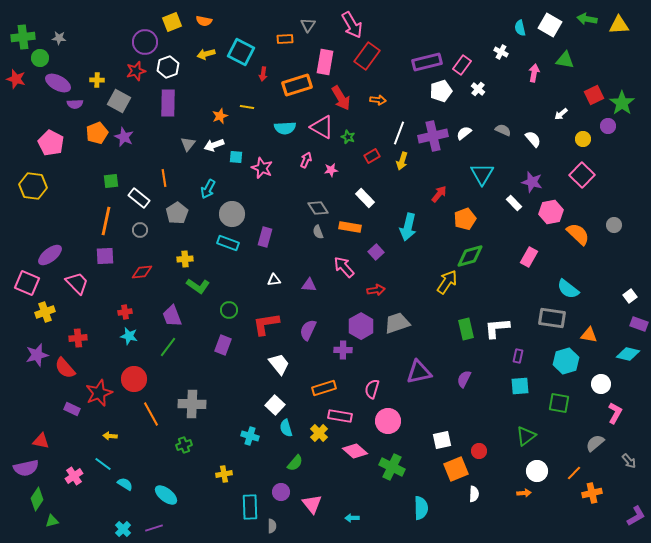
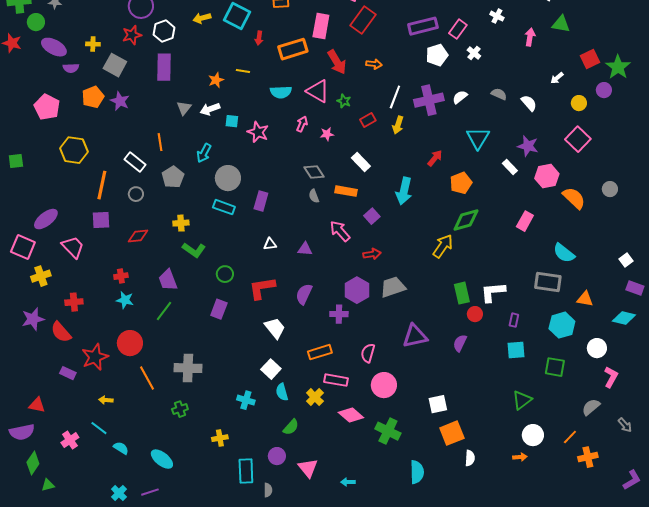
green square: (111, 181) -> (16, 161), moved
yellow hexagon: (33, 186) -> (74, 150), moved
red circle: (479, 451) -> (475, 314), moved

